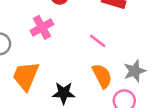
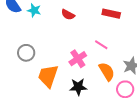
pink cross: (42, 27) -> (78, 59), moved

